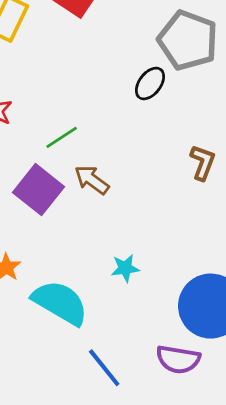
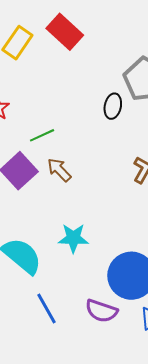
black ellipse: (150, 84) -> (113, 106), turned -35
cyan star: (125, 268) -> (73, 238), size x1.4

